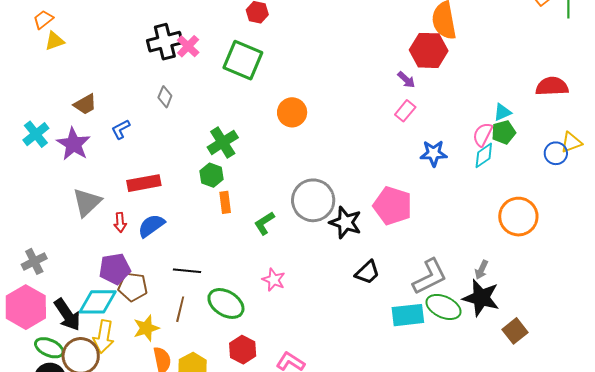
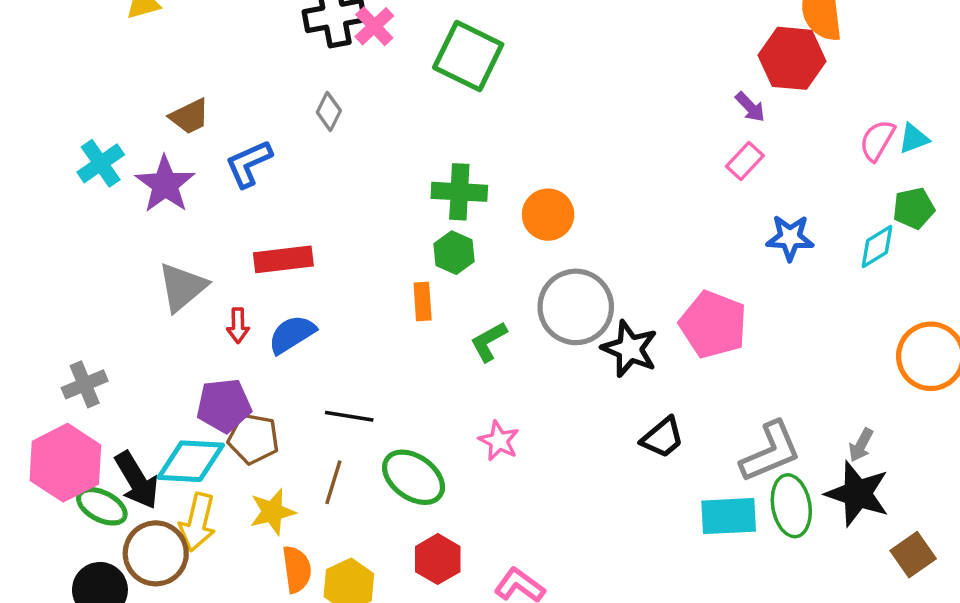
orange circle: (292, 112) -> (548, 215), moved
cyan triangle: (502, 112) -> (914, 139), moved
blue L-shape: (121, 129) -> (249, 164), size x1.4
pink semicircle: (483, 134) -> (877, 140), moved
green cross: (223, 142) -> (459, 192), moved, turned 32
green hexagon: (212, 175) -> (454, 253), moved
green ellipse: (443, 307) -> (791, 506), turned 52
green ellipse: (49, 348) -> (102, 506), moved

